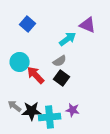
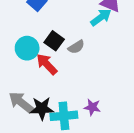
cyan arrow: (68, 39) -> (101, 17), moved
black square: (62, 78) -> (54, 41), moved
gray arrow: (15, 106) -> (21, 102), size x1.5

